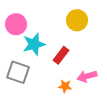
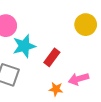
yellow circle: (77, 20) -> (86, 25), moved

